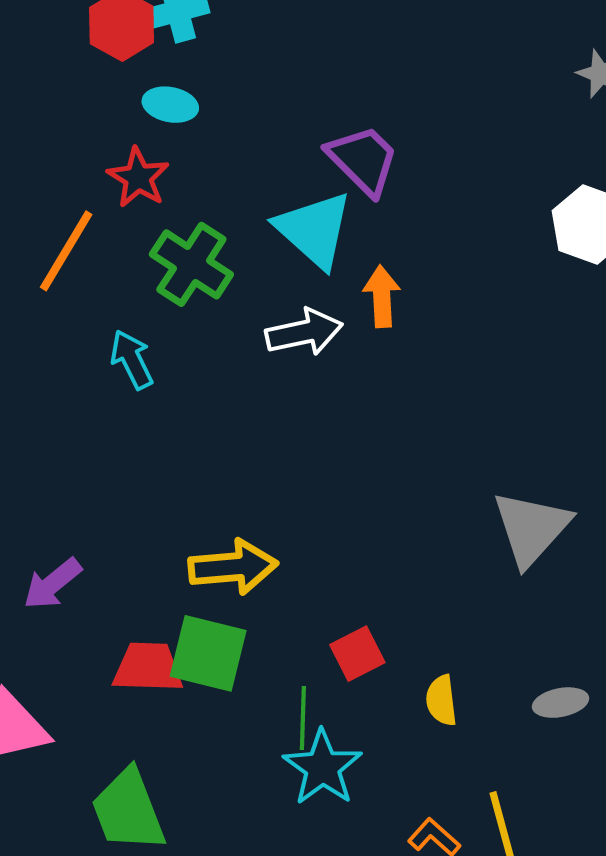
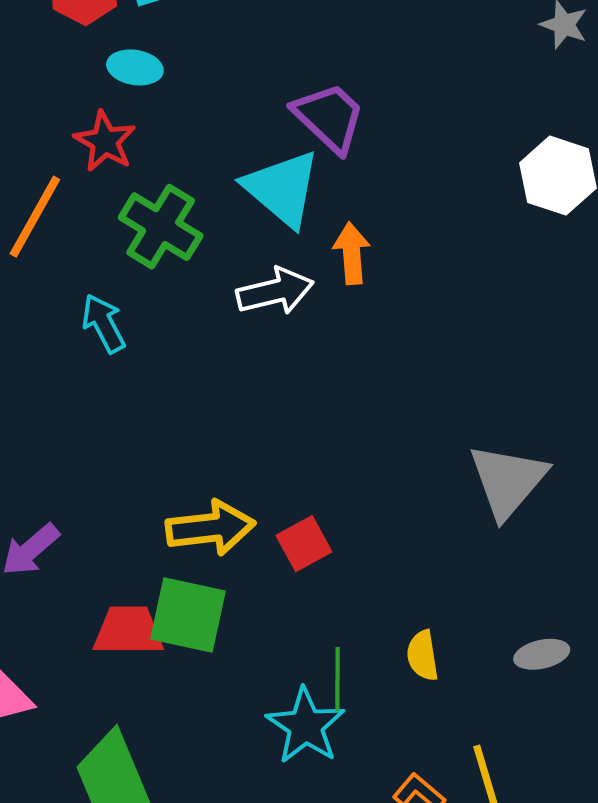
red square: (357, 654) -> (304, 544), moved
green line: (303, 718) -> (338, 679), moved

